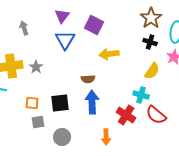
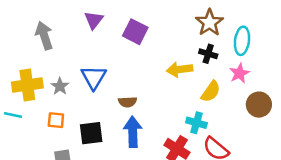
gray arrow: (24, 28) -> (44, 36), size x1.5
blue triangle: (65, 40) -> (94, 77), moved
yellow arrow: (109, 54) -> (180, 69), moved
orange square: (32, 103) -> (56, 120), moved

